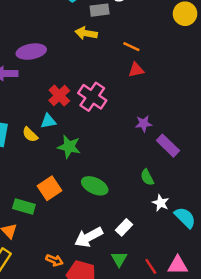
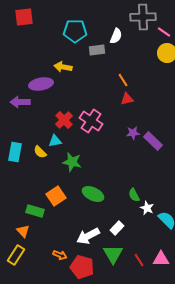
yellow arrow: (86, 33) -> (63, 67), moved
orange line: (131, 47) -> (123, 80), turned 32
purple star: (144, 124) -> (133, 133), moved
purple rectangle: (168, 146) -> (153, 141), moved
green semicircle: (147, 177) -> (134, 195), moved
green triangle: (119, 259) -> (113, 254), size x1.5

